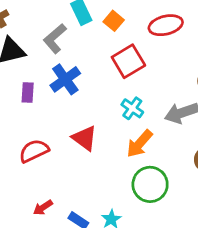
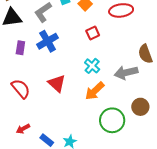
red square: (128, 61) -> (93, 33), size x0.6
red semicircle: (34, 151) -> (21, 89), turned 70
green circle: (150, 184) -> (112, 120), moved

